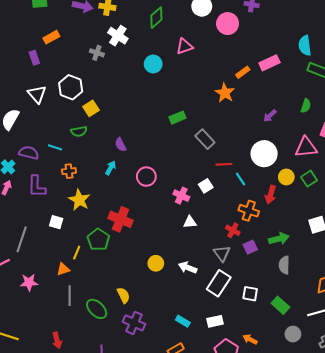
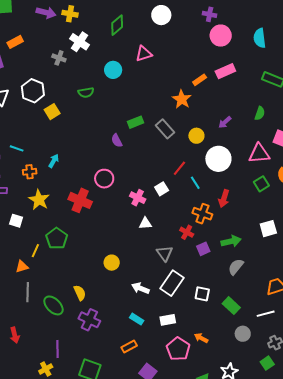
pink circle: (228, 24) -> (221, 36), moved
cyan semicircle: (305, 46) -> (260, 38), moved
green semicircle: (79, 131) -> (86, 93), moved
gray rectangle: (205, 139) -> (165, 129), moved
purple semicircle: (121, 145) -> (117, 141), moved
red line: (224, 164) -> (179, 168), turned -49
cyan arrow: (111, 168) -> (54, 161), moved
yellow circle: (286, 177) -> (196, 136), moved
red cross: (121, 219) -> (80, 200), moved
gray triangle: (222, 253) -> (165, 253), moved
gray semicircle: (284, 265) -> (236, 267), turned 36
white arrow: (188, 268) -> (140, 288), moved

